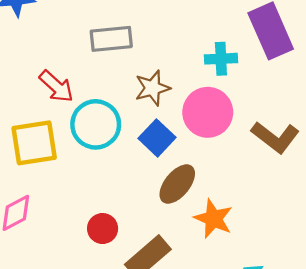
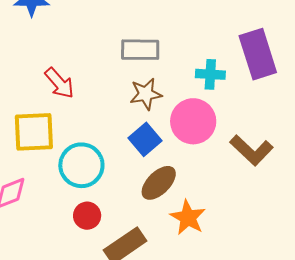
gray rectangle: (111, 39) -> (140, 50), moved
cyan circle: (96, 124) -> (81, 165), moved

